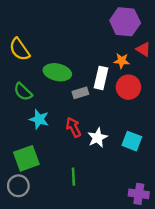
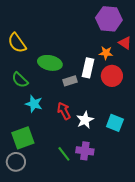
green line: (73, 177) -> (64, 154), turned -35
purple cross: (139, 194) -> (85, 151), moved

